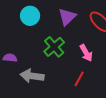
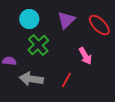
green cross: (54, 47) -> (38, 45), moved
red line: (79, 79) -> (66, 80), moved

